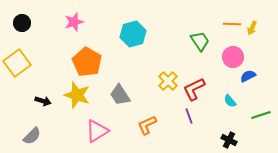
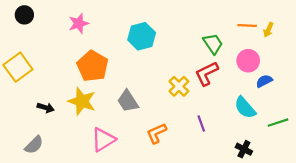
black circle: (22, 23) -> (24, 15), moved
red L-shape: (194, 89) -> (207, 74), moved
cyan semicircle: (230, 101) -> (245, 108), size x1.6

